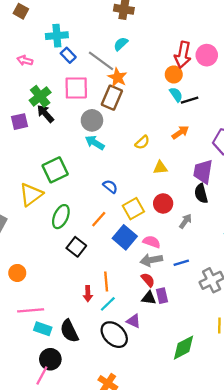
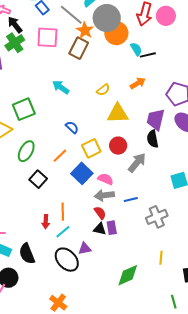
orange circle: (174, 74) -> (116, 33), moved, size x1.5
black arrow: (45, 114) -> (15, 25), moved
gray circle: (92, 120) -> (107, 18), moved, size x1.4
yellow triangle: (160, 168) -> (118, 113), size x1.6
gray arrow: (185, 221) -> (137, 163), size x1.5
purple triangle: (133, 321) -> (85, 249), turned -40

